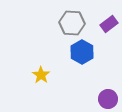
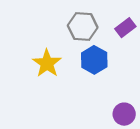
yellow star: (41, 75) -> (47, 63), moved, size x1.4

